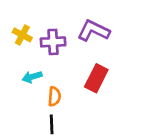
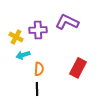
yellow cross: (22, 35) -> (16, 37), moved
red rectangle: (96, 78) -> (78, 68), moved

